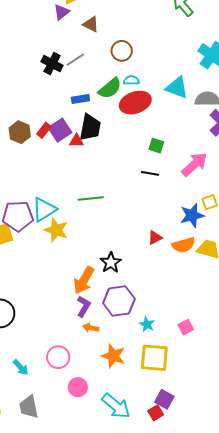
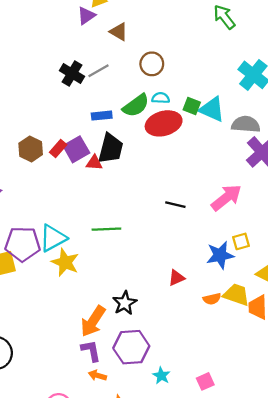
green square: (156, 146) -> (192, 106), moved
orange semicircle: (184, 245) -> (212, 299), moved, size x0.7
purple L-shape: (84, 306) -> (91, 351), turned -45

